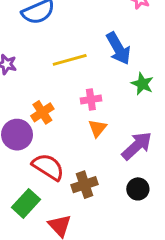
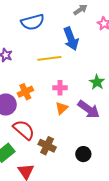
blue arrow: (118, 48) -> (71, 39), moved
purple arrow: (137, 146) -> (89, 109), moved, turned 70
brown cross: (85, 185) -> (47, 146), turned 36

